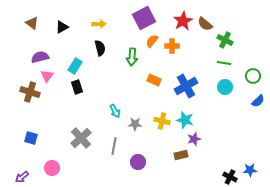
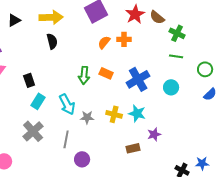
yellow arrow: (99, 24) -> (51, 17), size x1.6
orange semicircle: (152, 41) -> (104, 42), moved
green arrow: (132, 57) -> (84, 75), moved
cyan rectangle: (75, 66) -> (38, 101), moved
cyan circle: (225, 87) -> (171, 87), moved
cyan arrow: (115, 111) -> (67, 104), size x1.5
purple star: (194, 139) -> (154, 134), moved
purple circle: (138, 162) -> (82, 159), moved

